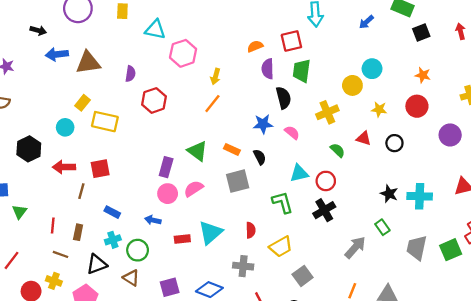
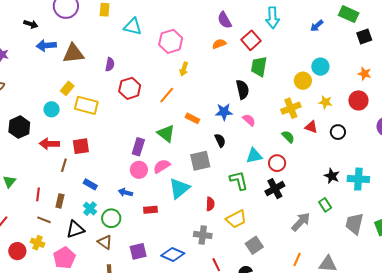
red square: (291, 41) -> (251, 40), turned -30
pink hexagon: (183, 53) -> (171, 41), moved
purple semicircle: (268, 69) -> (225, 20), moved, turned -30
orange line: (212, 104) -> (167, 95), moved
yellow cross: (327, 112) -> (291, 108), moved
orange rectangle: (232, 149) -> (192, 118), moved
cyan triangle: (210, 233) -> (179, 188), moved
cyan cross: (113, 240) -> (90, 209), turned -32

